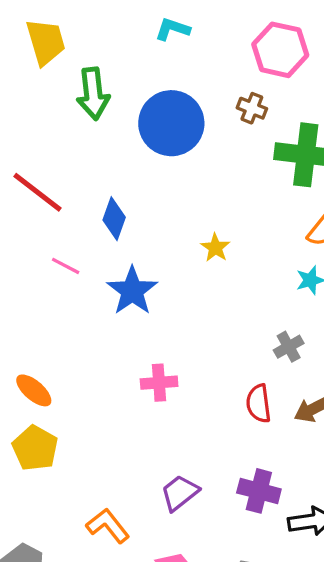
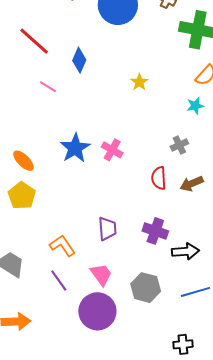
blue star: (132, 291) -> (75, 148), moved
pink cross: (159, 383) -> (112, 150), moved, turned 30
purple trapezoid: (180, 493) -> (107, 229), turned 120

